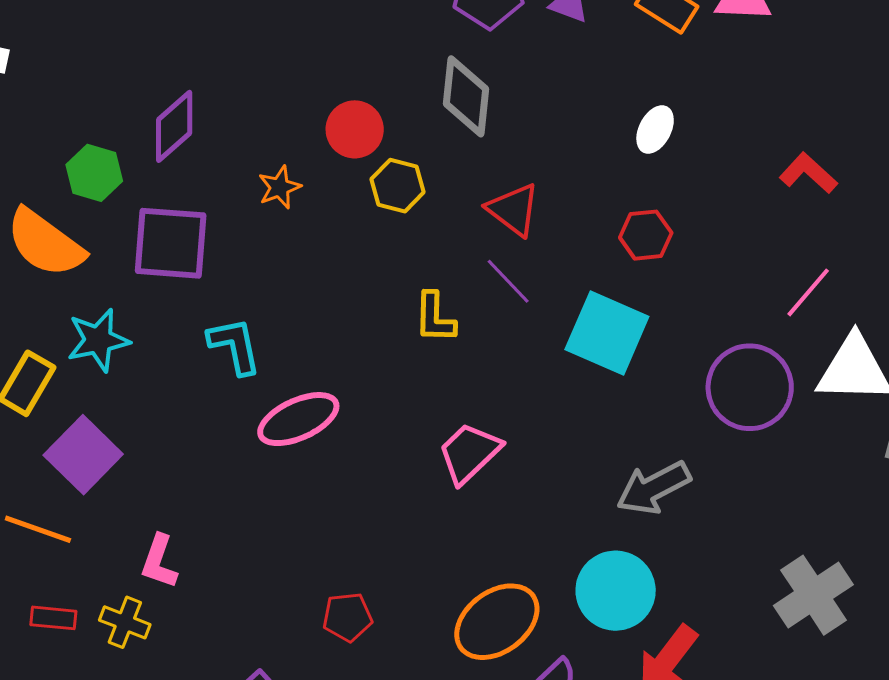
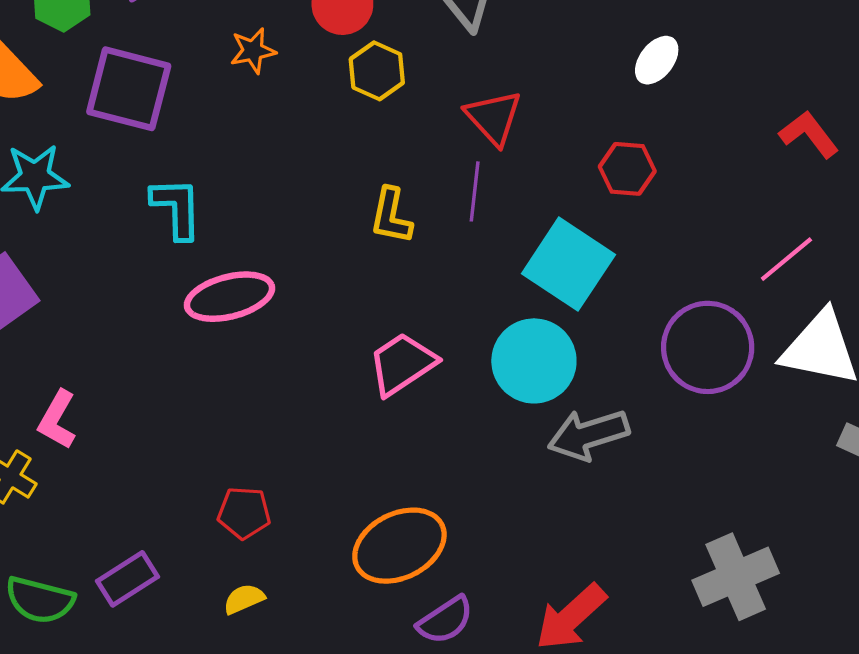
purple line: (508, 281) -> (475, 191), turned 40
cyan circle: (616, 591) -> (534, 361), moved

